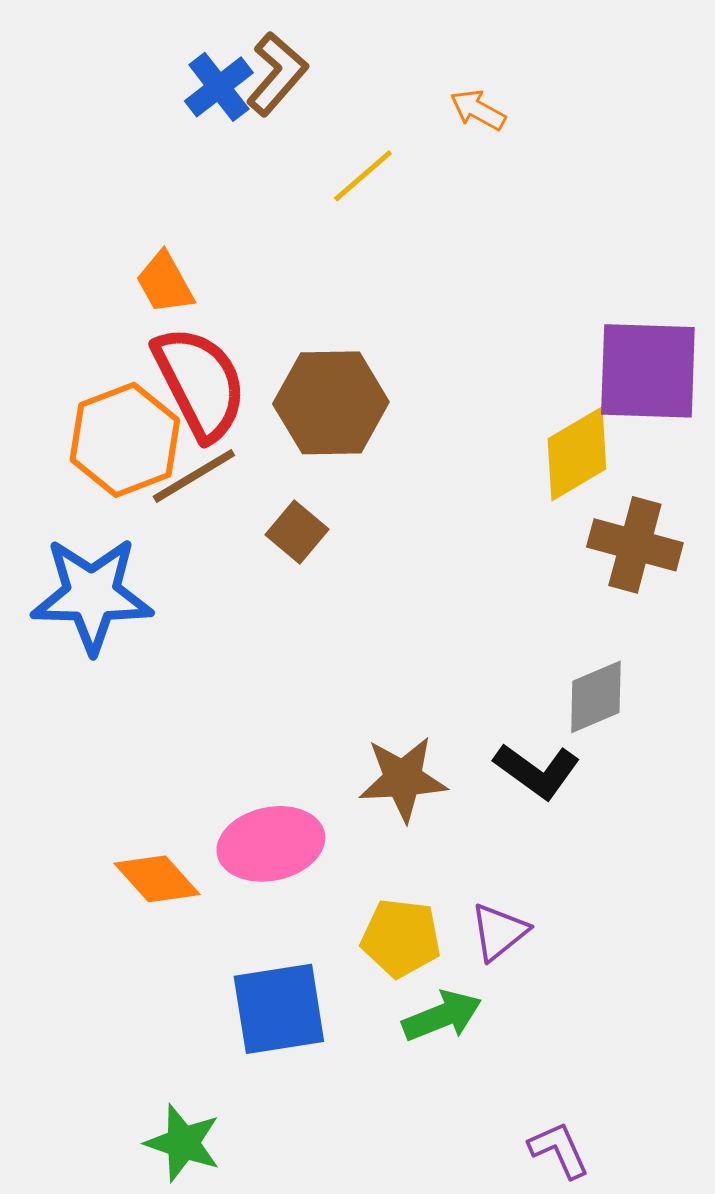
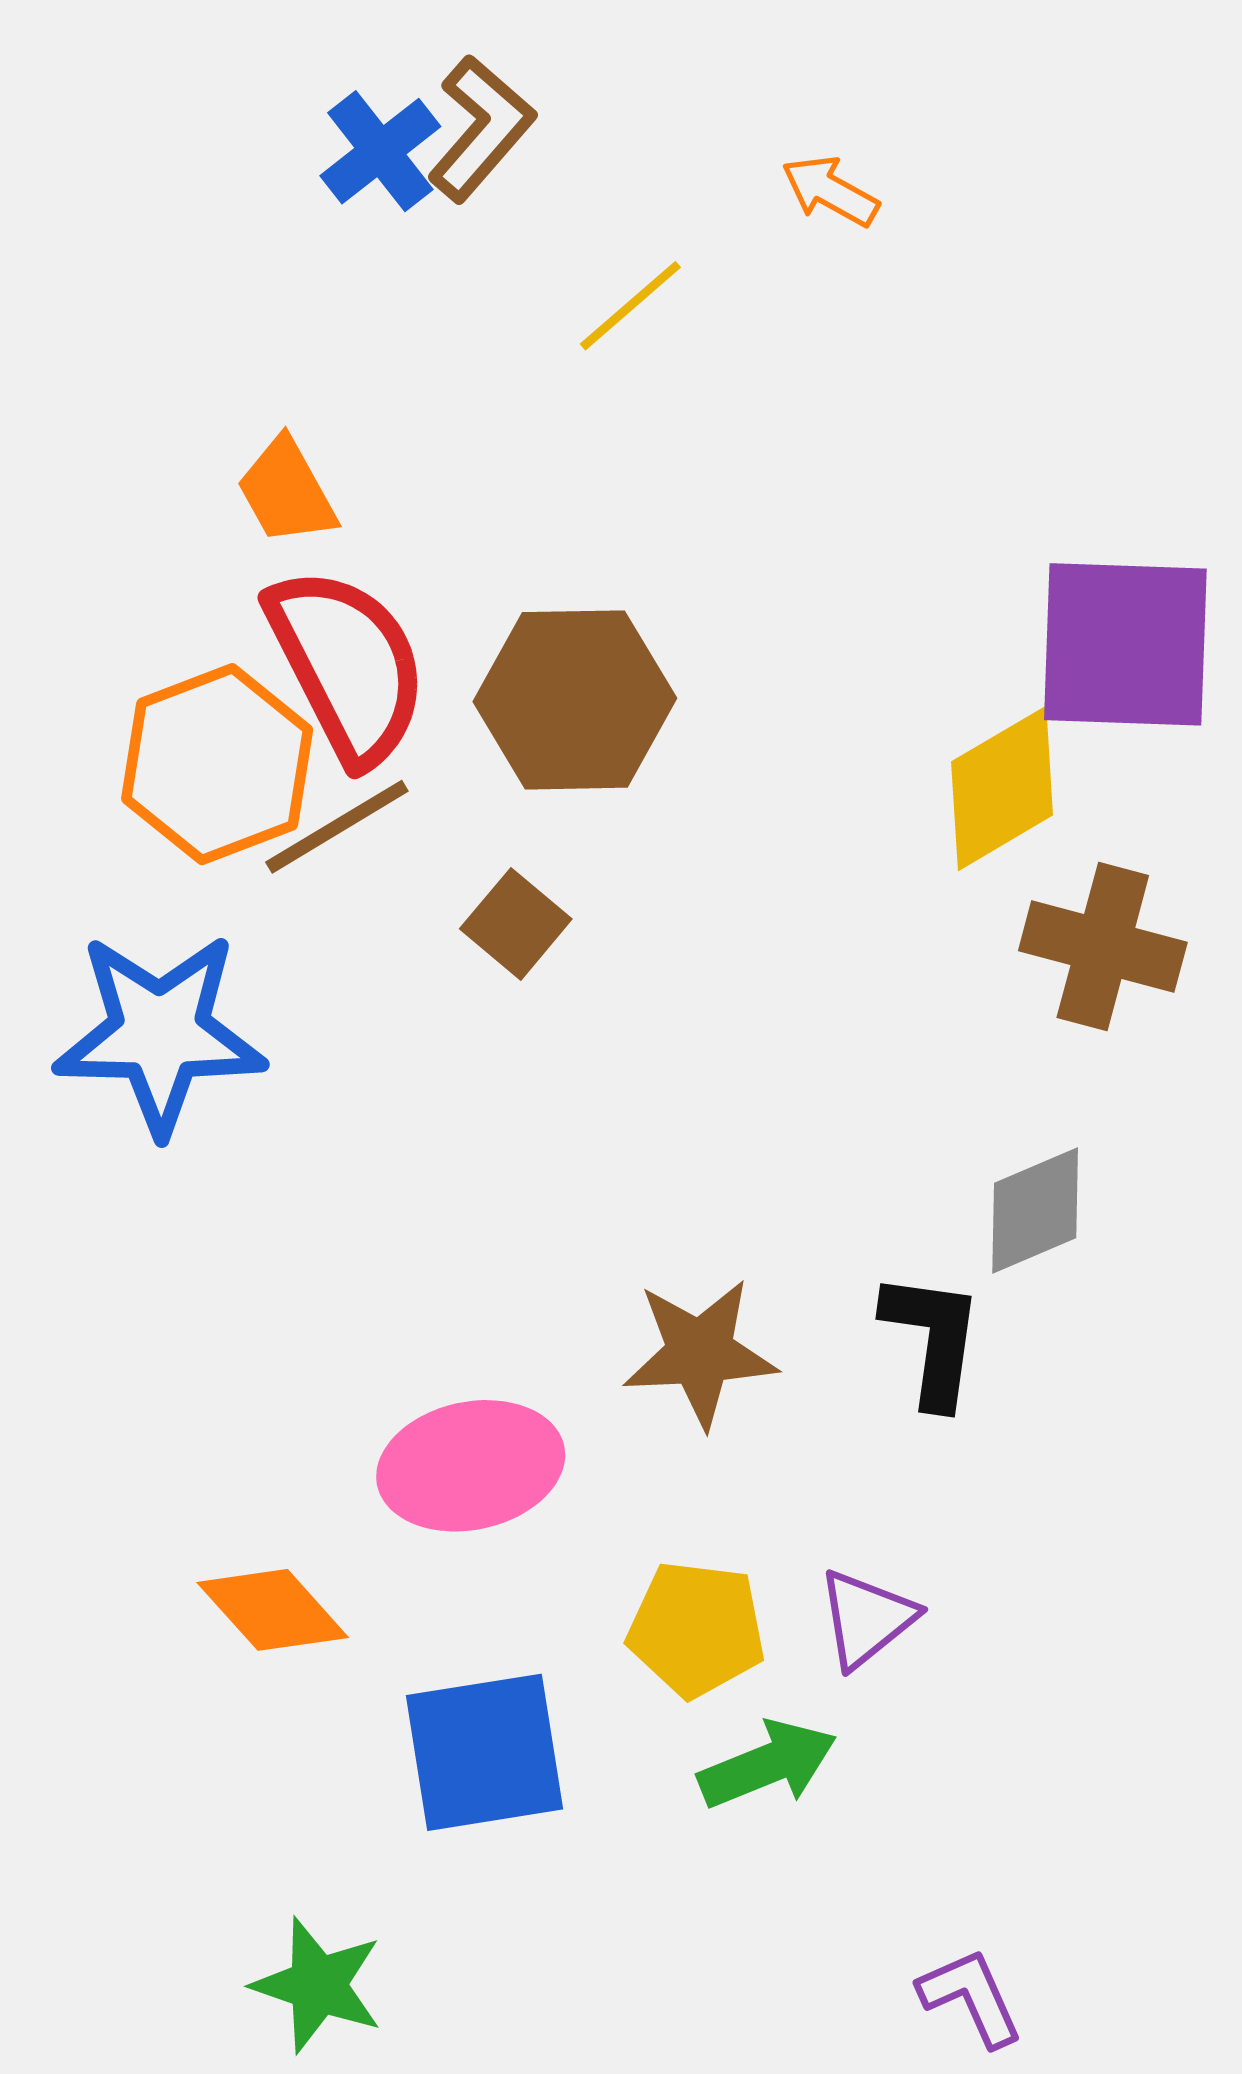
black L-shape: (537, 771) -> (933, 1339), turned -118
orange diamond: (157, 879) -> (273, 1610), moved

